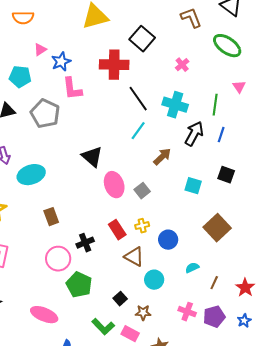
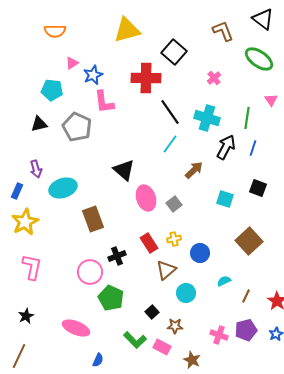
brown rectangle: (51, 217) -> (93, 219), moved, size x1.4
brown triangle: (134, 257) -> (166, 270), turned 50
pink cross: (187, 312) -> (219, 335), moved

